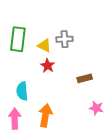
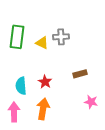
red star: (48, 66) -> (45, 82), moved

